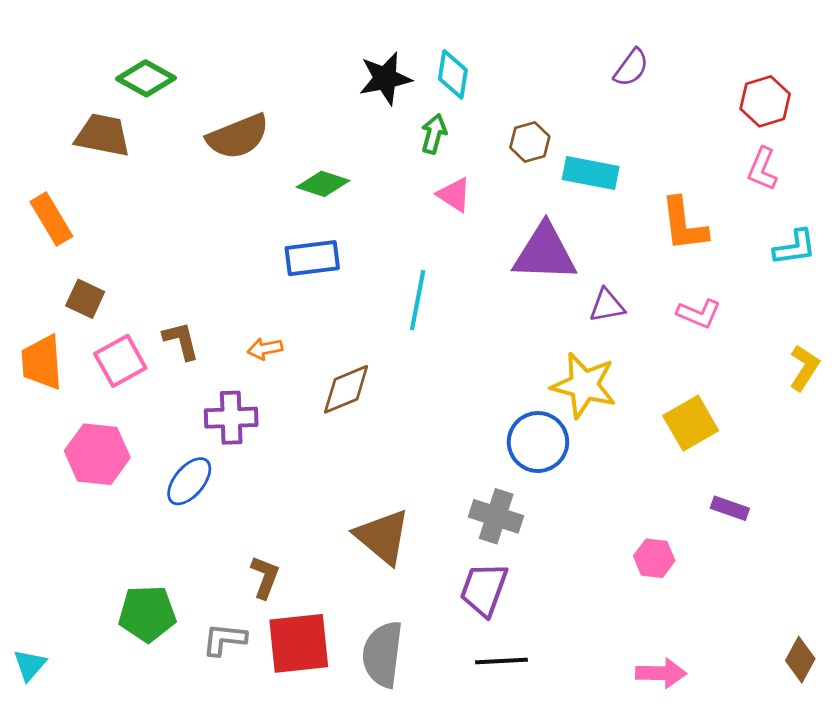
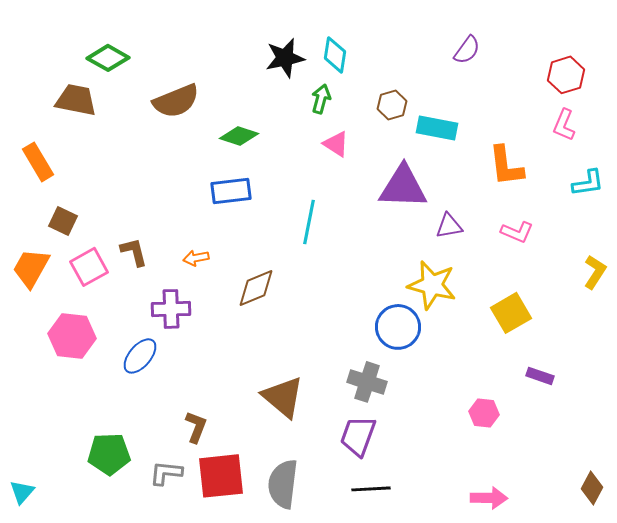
orange trapezoid: (42, 362) -> (31, 268), turned 33

